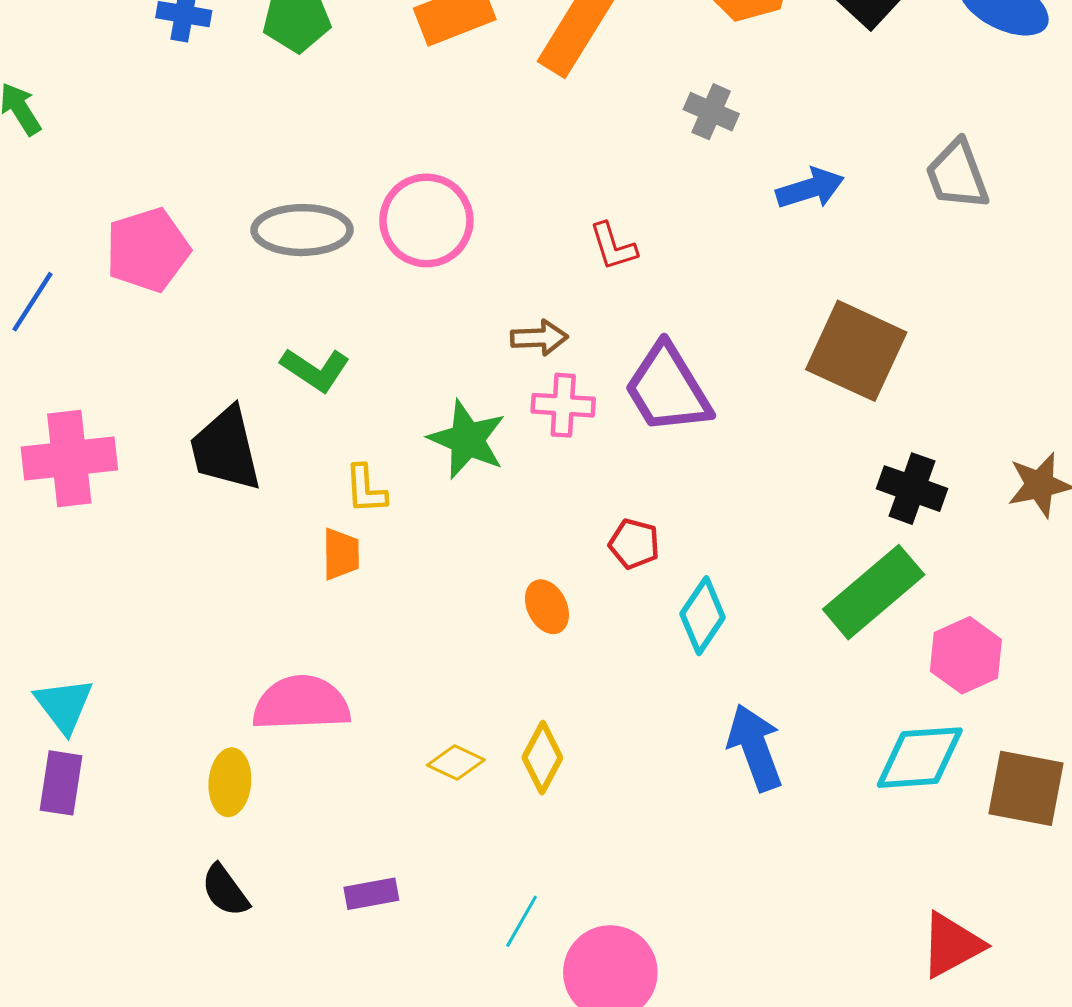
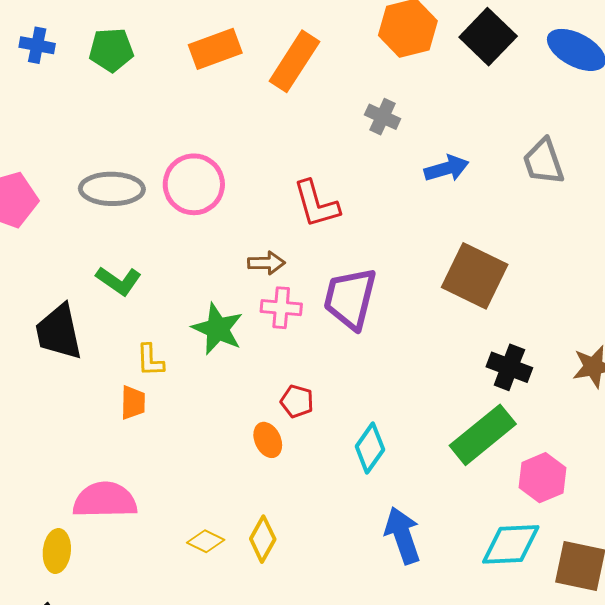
red L-shape: (613, 246) -> (316, 204), size x1.5
purple trapezoid: (668, 389) -> (350, 298), turned 44
red pentagon: (634, 544) -> (297, 401), moved

